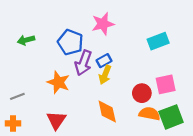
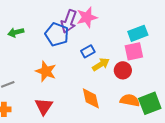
purple arrow: (83, 63) -> (69, 21), moved
yellow arrow: (105, 75) -> (101, 64), moved, turned -144
pink square: (166, 84) -> (134, 51), moved
red circle: (142, 93) -> (123, 70), moved

